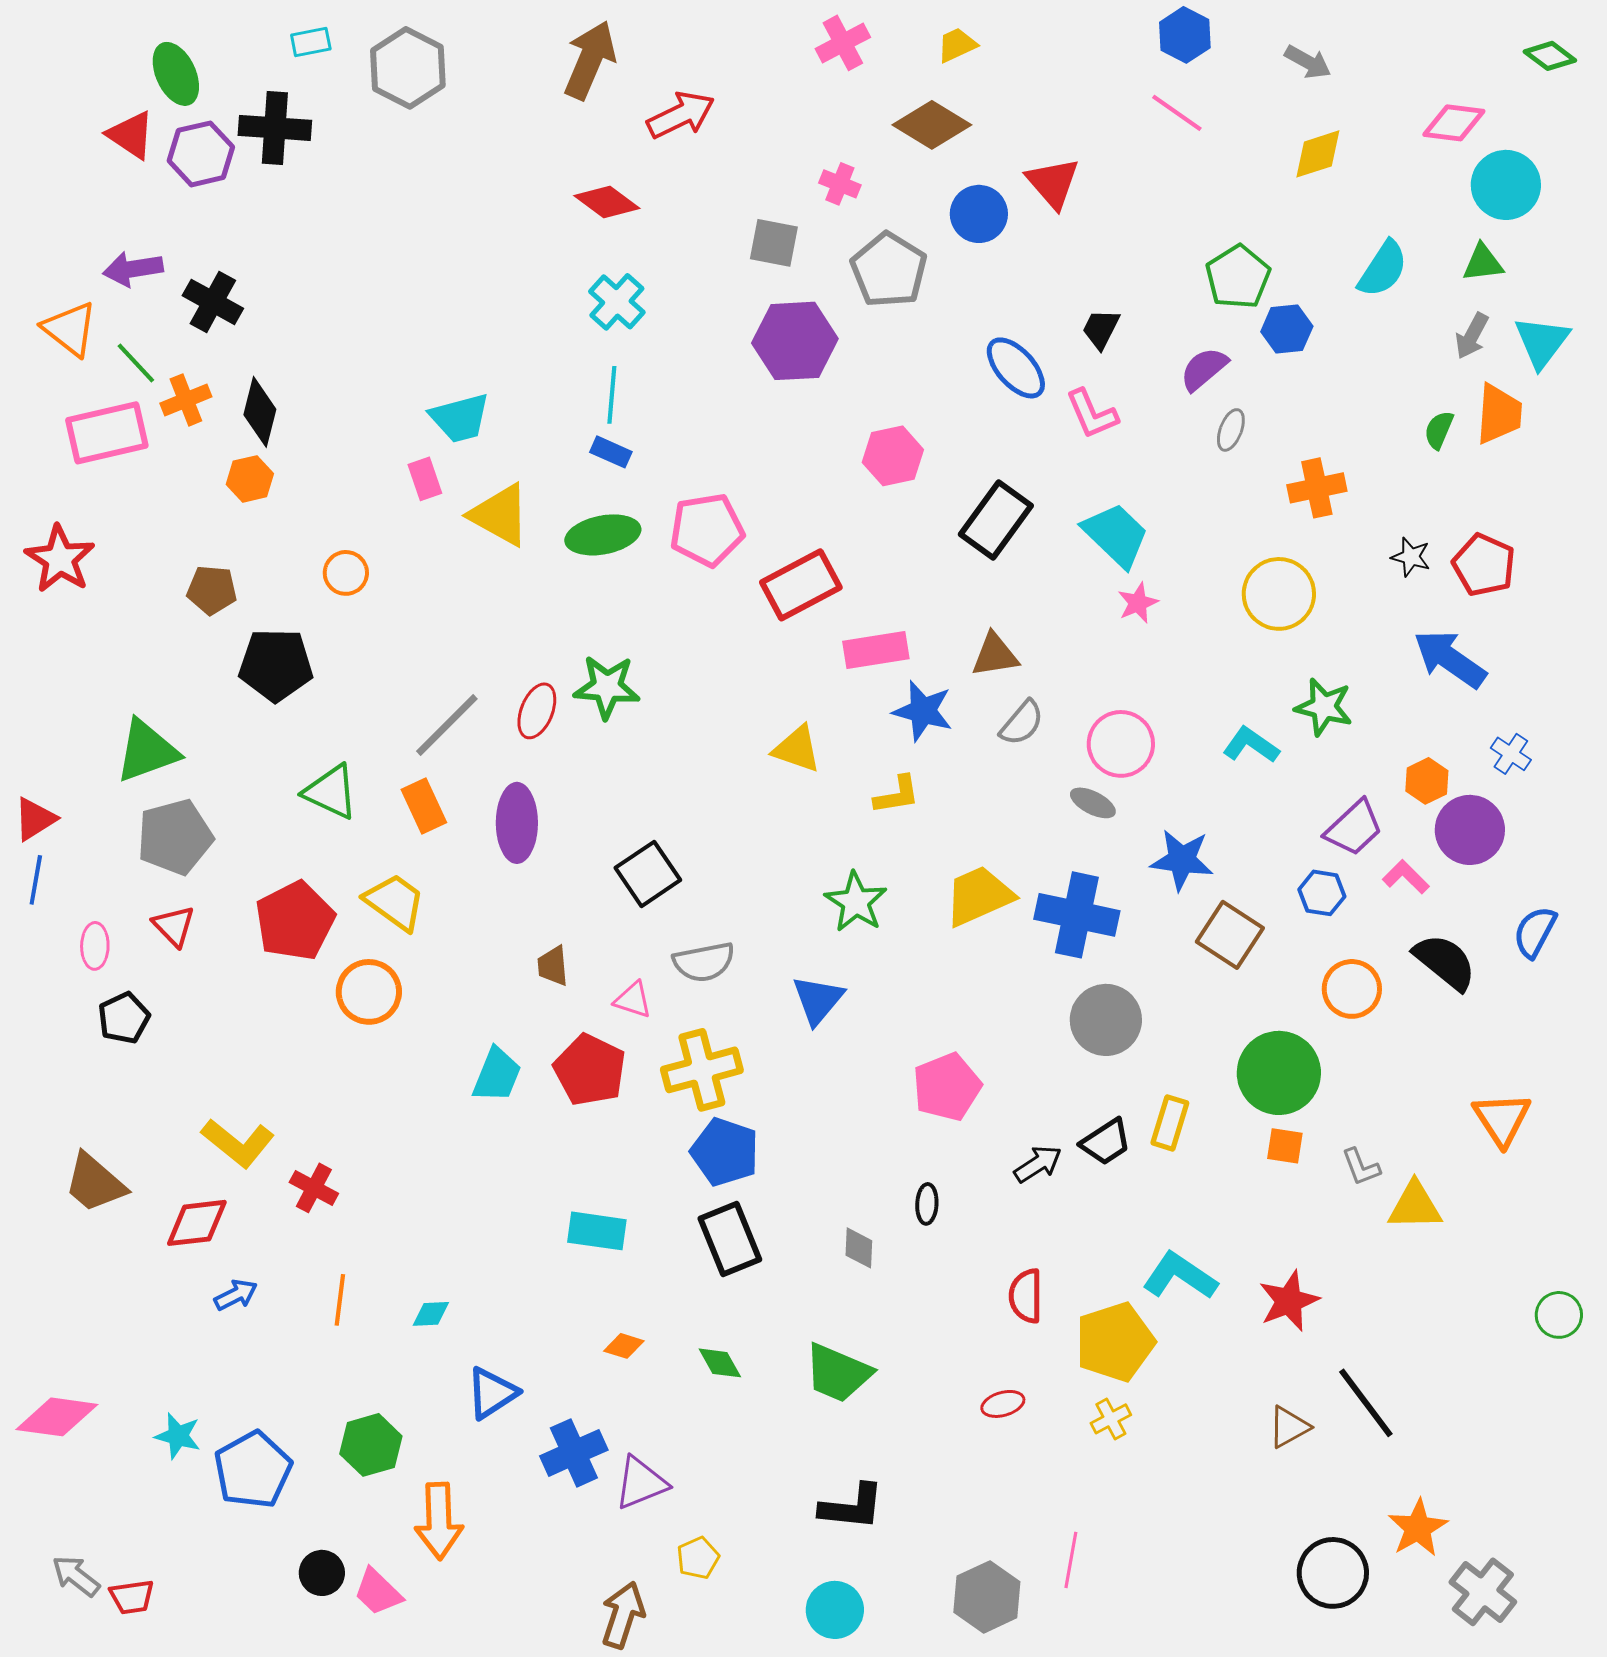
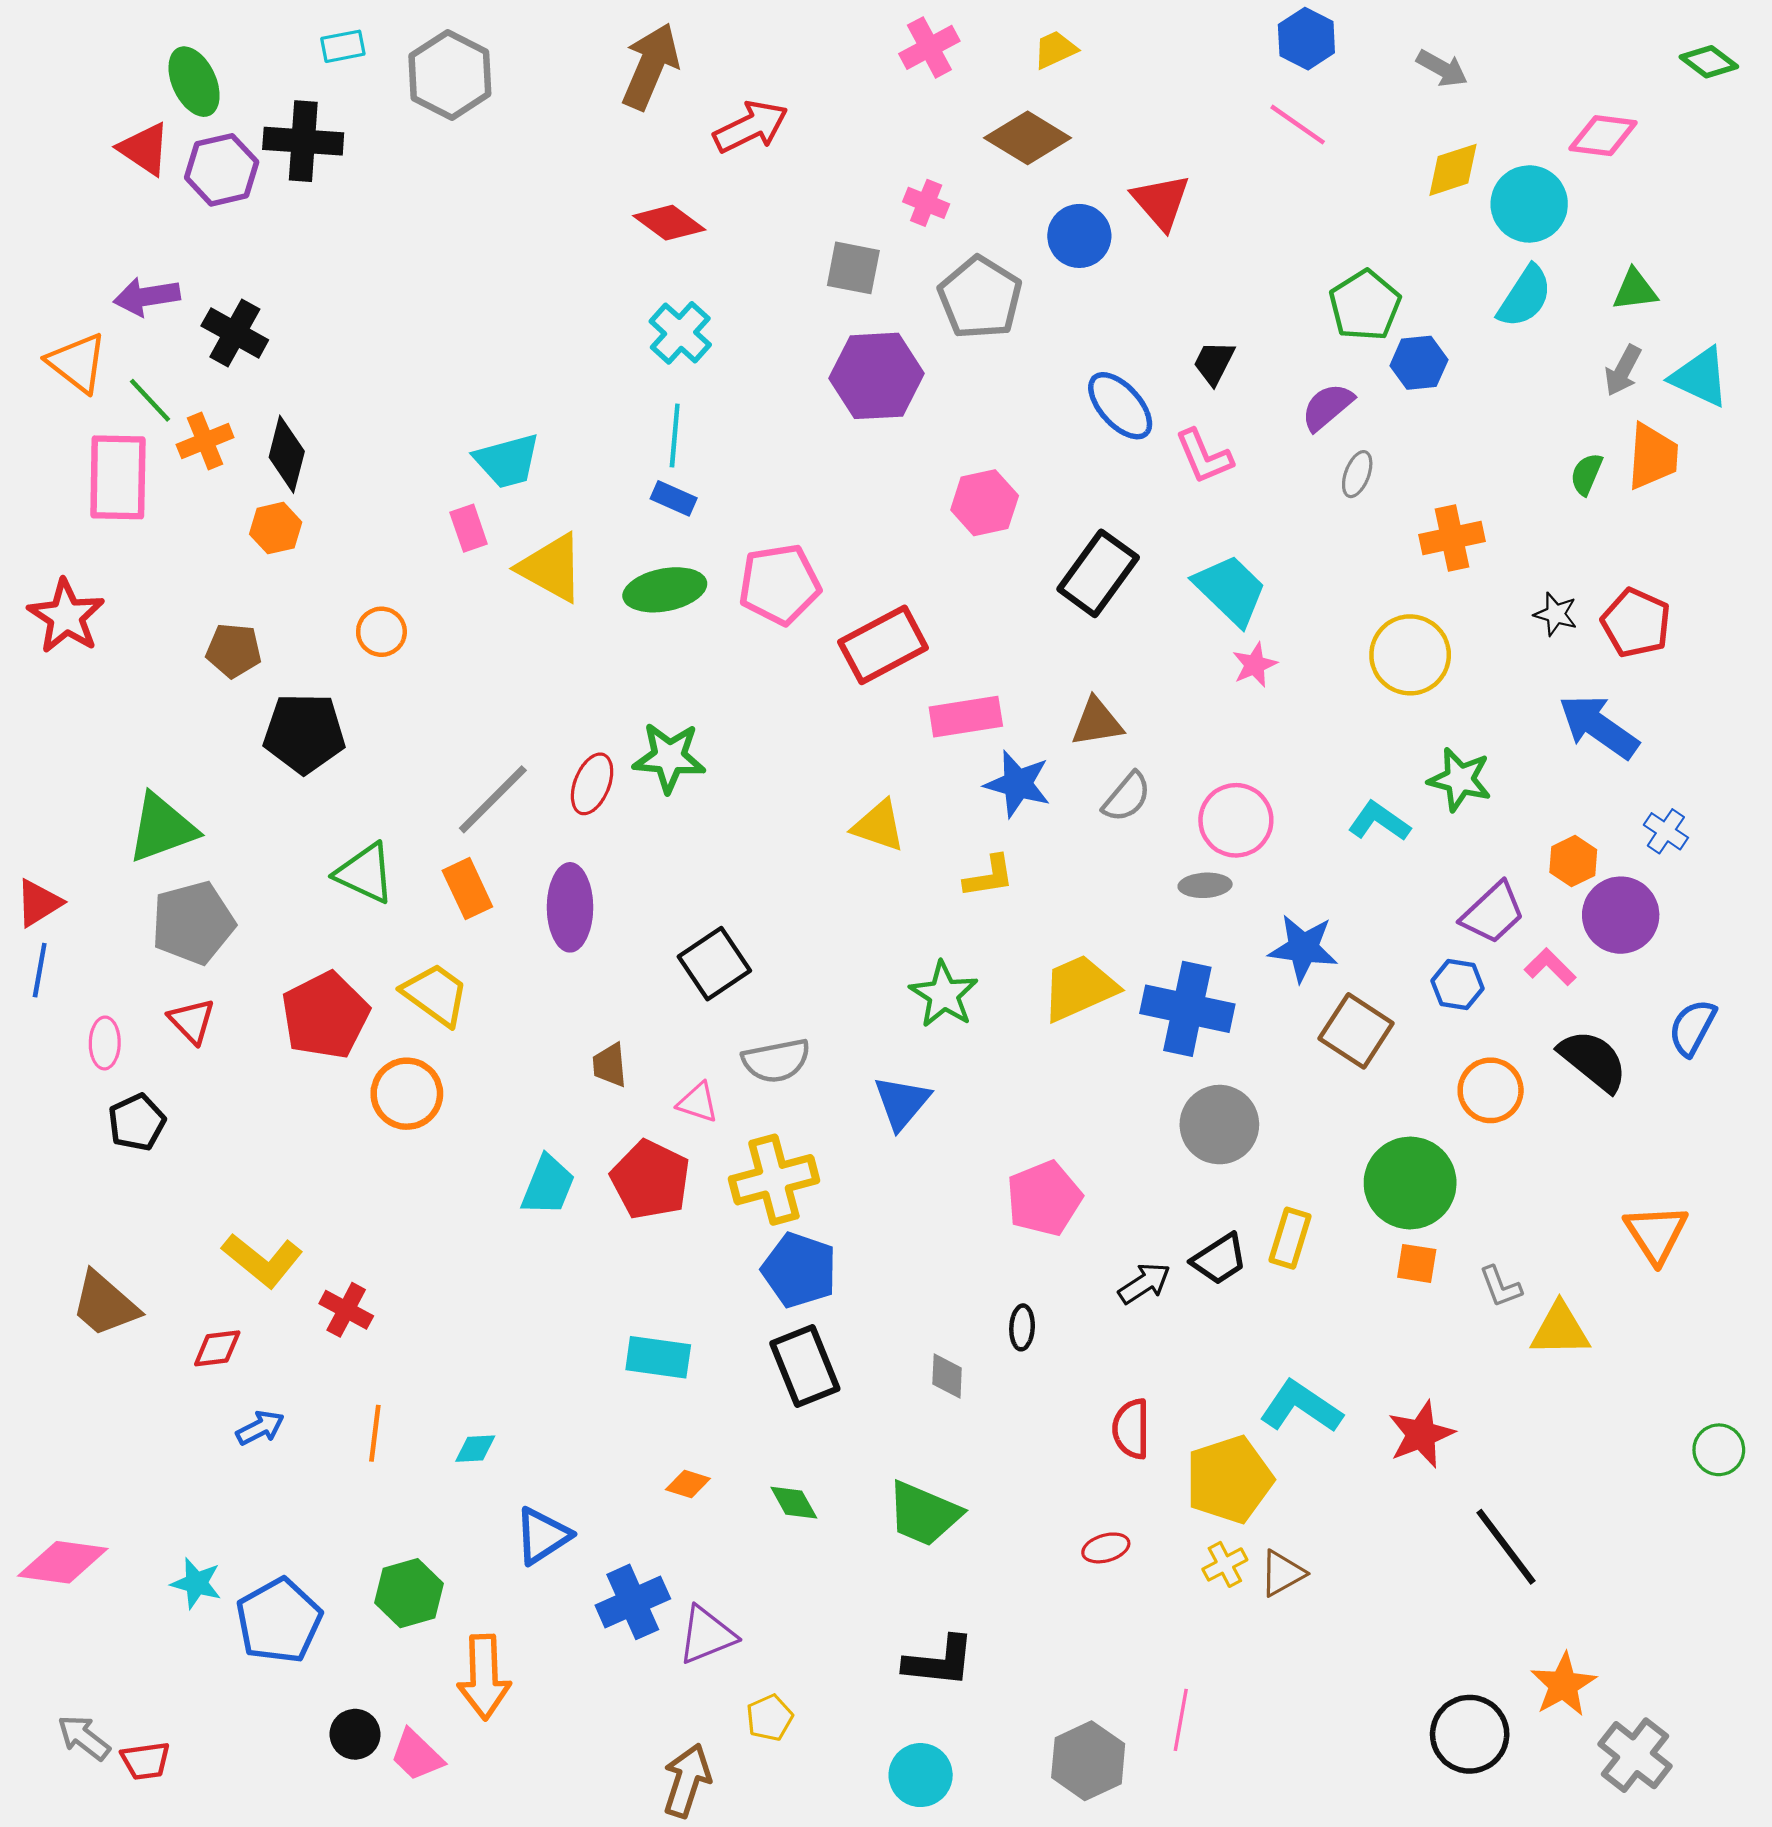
cyan circle: (1506, 185) -> (1529, 204), moved
cyan triangle: (1542, 342) -> (1700, 377), turned -42
pink rectangle: (107, 433) -> (118, 477), turned -76
gray ellipse: (1093, 803) -> (1205, 885), turned -30
red diamond: (197, 1223) -> (217, 1348), size x0.7
brown triangle: (1289, 1427) -> (1282, 1573), moved

